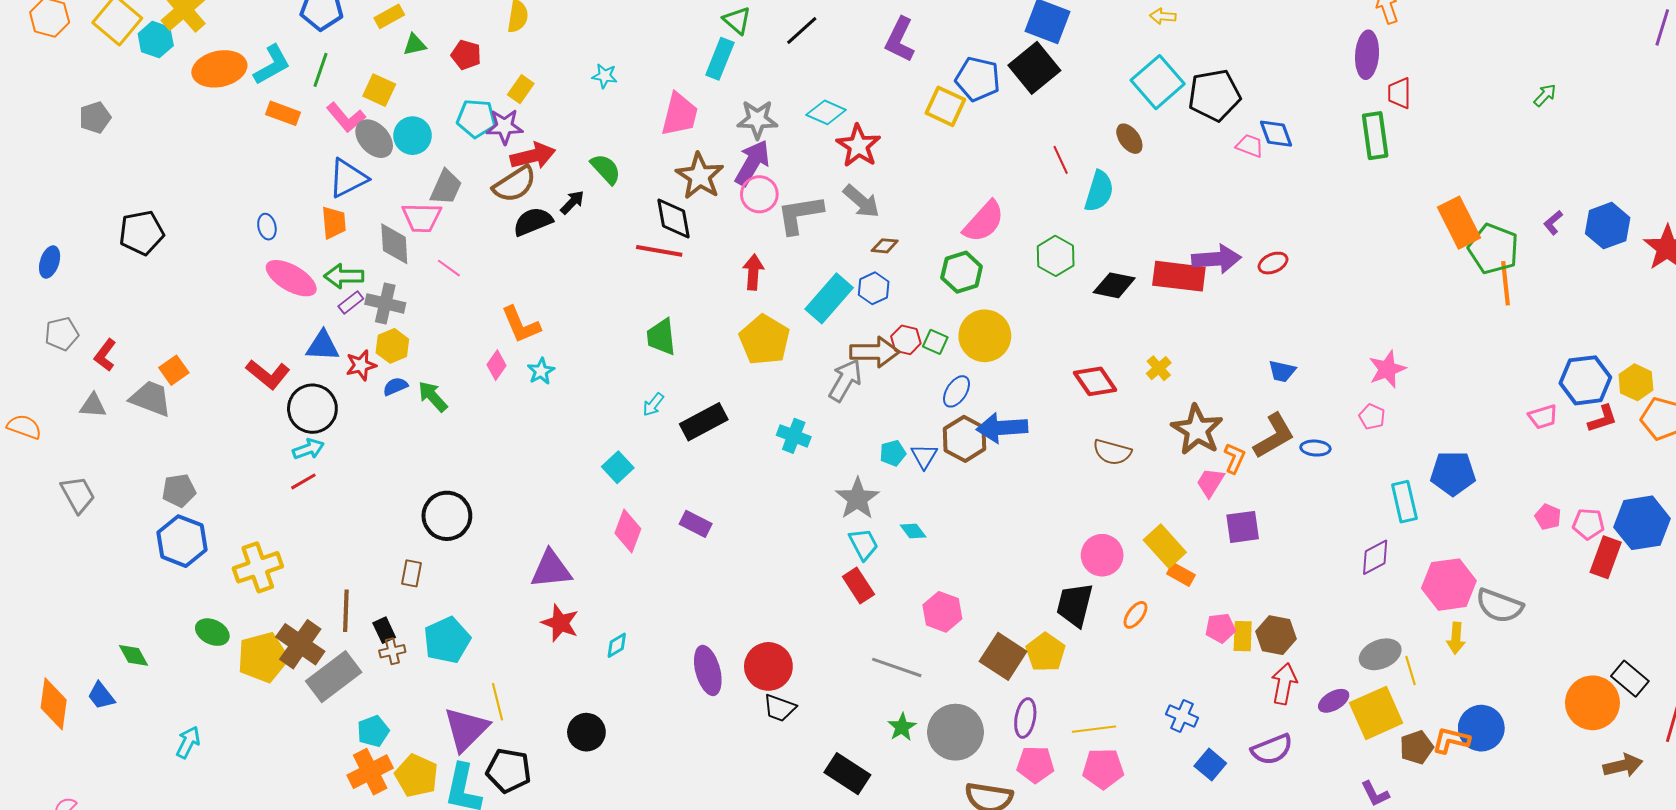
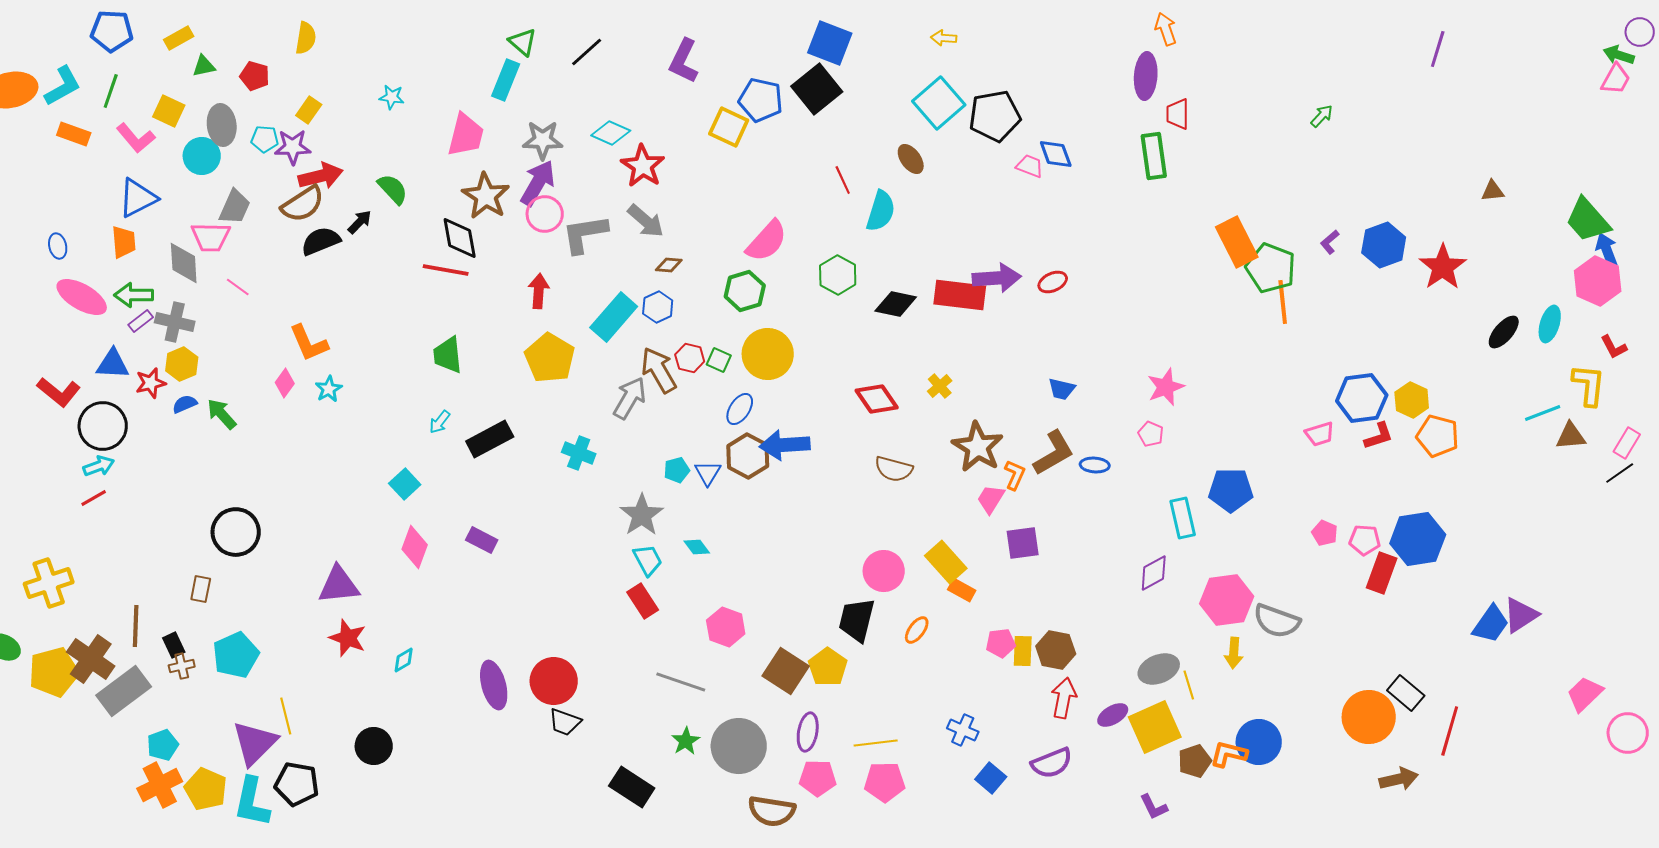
cyan pentagon: (476, 118) -> (265, 139), size x0.7
gray ellipse: (374, 139) -> (222, 125), moved, turned 36
brown arrow: (875, 352) -> (659, 370), turned -120

